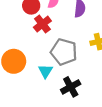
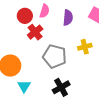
cyan triangle: (45, 71) -> (24, 86), moved

